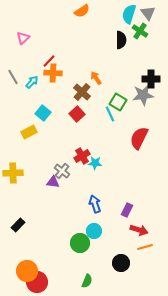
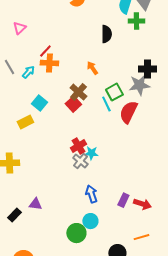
green cross: (140, 31) -> (136, 21), turned -35
black semicircle: (121, 40) -> (106, 34), moved
brown cross: (82, 92) -> (78, 92), moved
green square: (118, 102) -> (114, 92), turned 30
red semicircle: (139, 138) -> (128, 112), moved
gray cross: (62, 171) -> (80, 161), moved
purple triangle: (53, 182) -> (35, 204), moved
red arrow: (139, 230) -> (142, 204), moved

